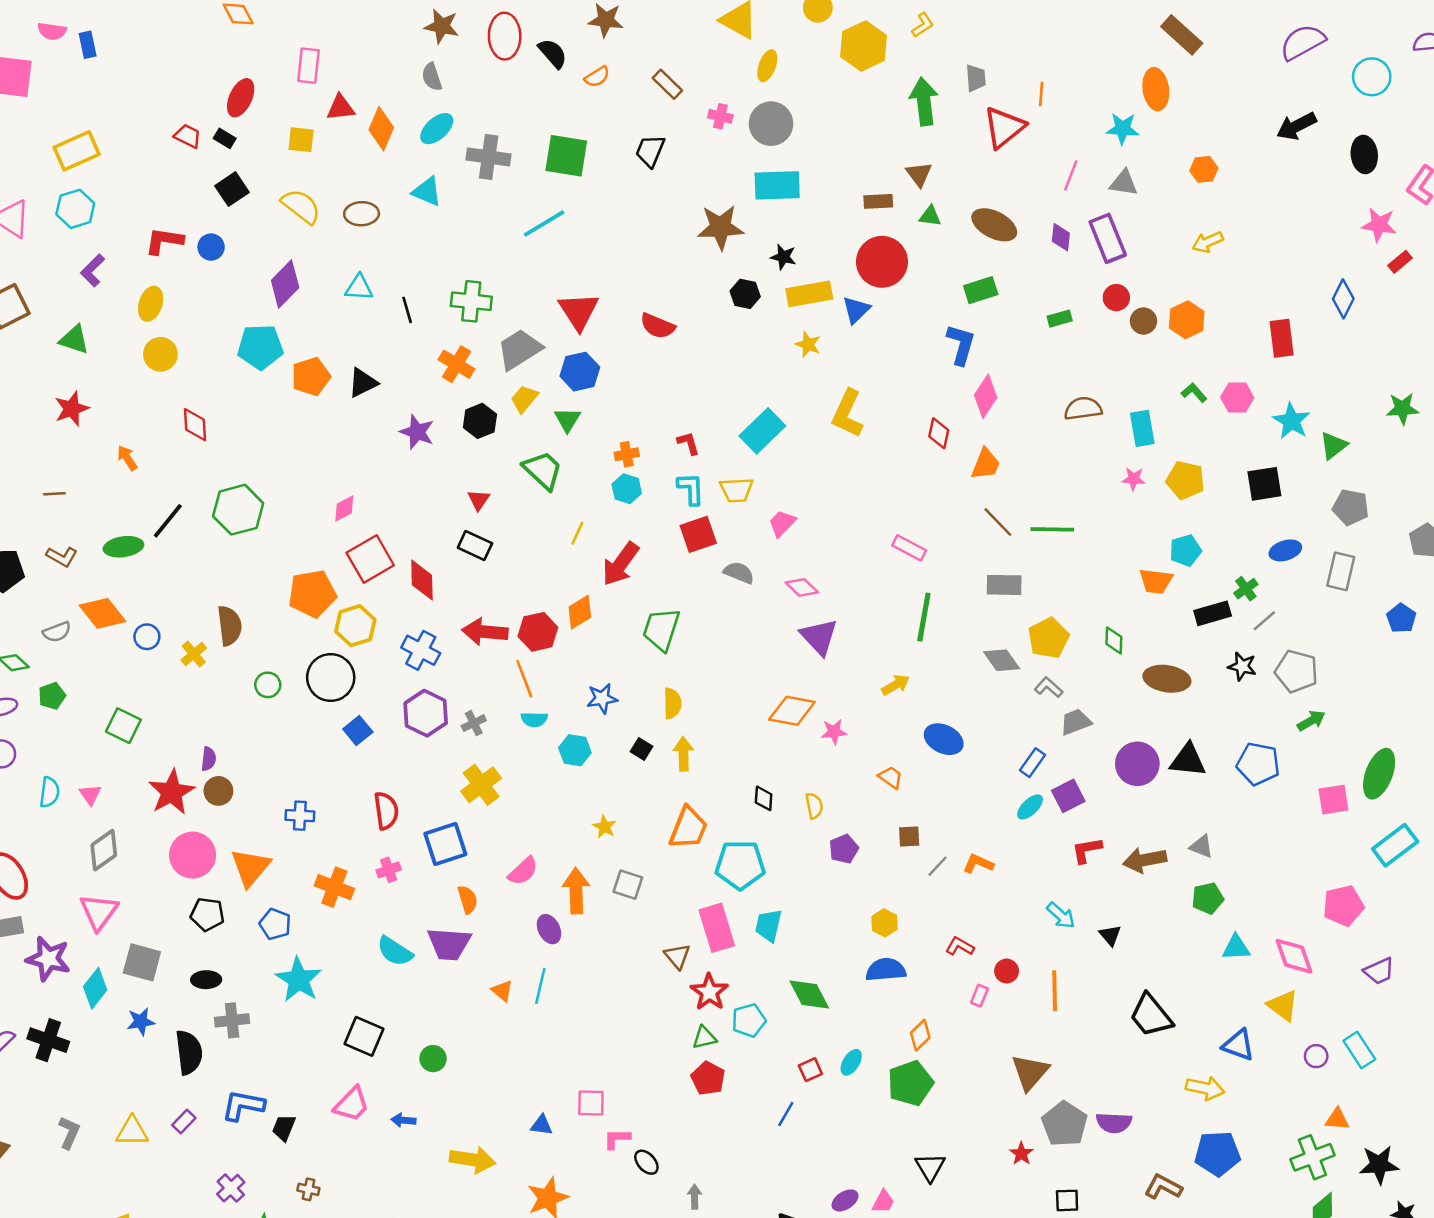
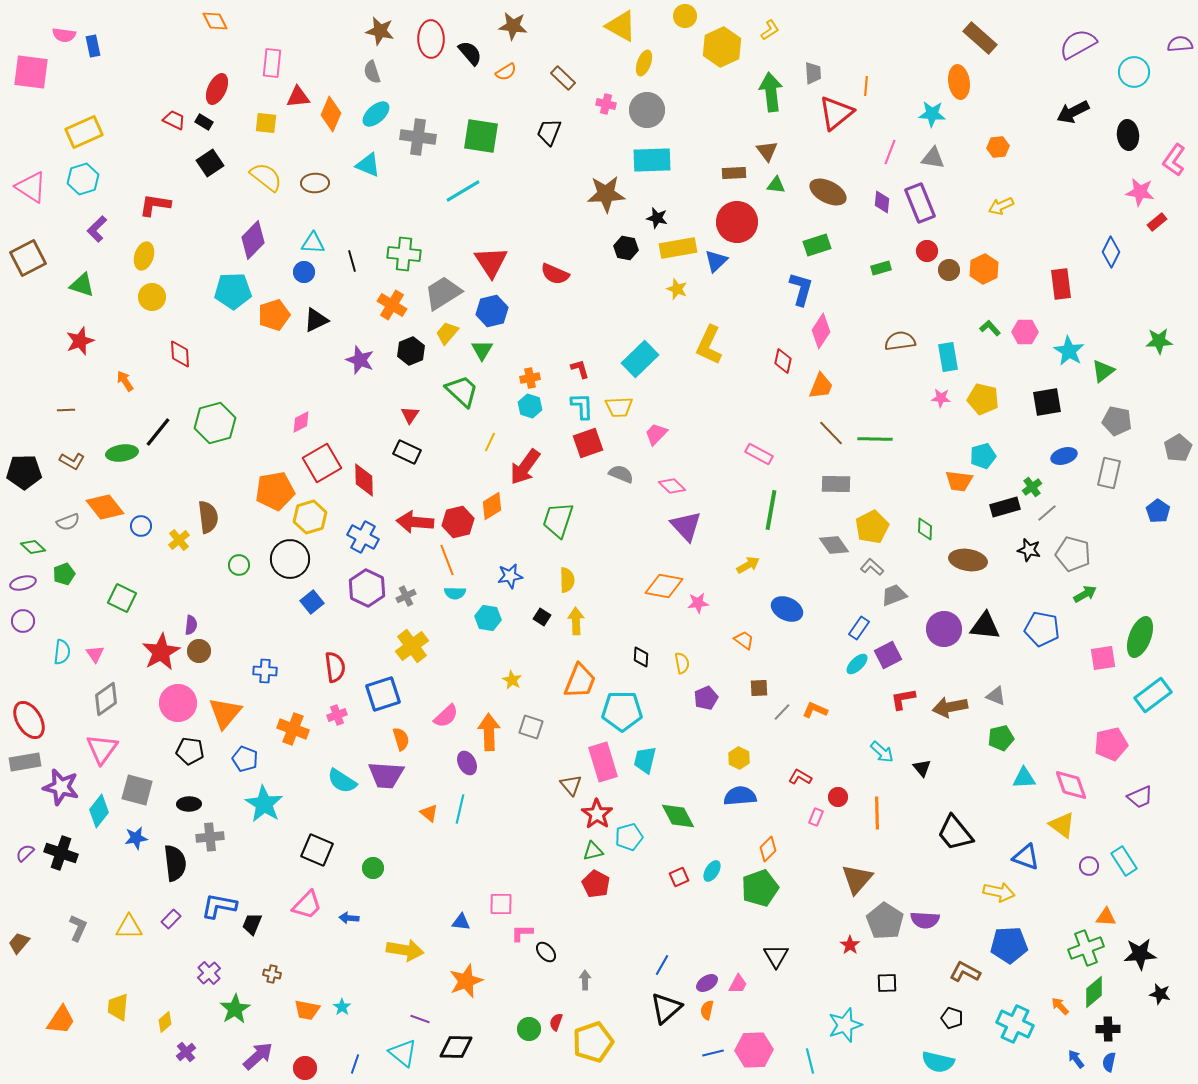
blue circle: (211, 247) -> (304, 272), moved
blue line: (786, 1114) -> (662, 965), moved

